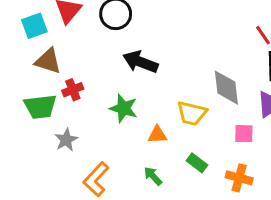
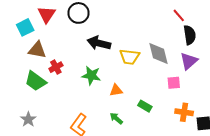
green trapezoid: (40, 107) -> (36, 81), turned 50
yellow trapezoid: (192, 113) -> (130, 57), moved
gray star: (66, 140) -> (28, 119), moved
orange cross: (239, 178) -> (184, 112), moved

